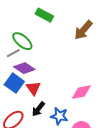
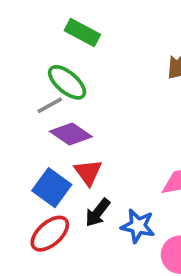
green rectangle: (44, 15) -> (82, 33), moved
blue square: (14, 83) -> (52, 188), moved

